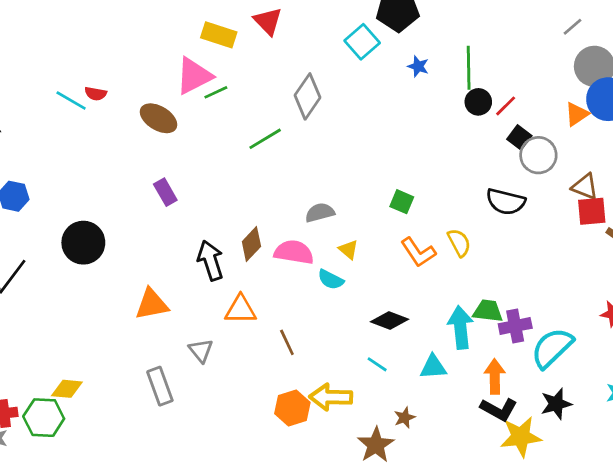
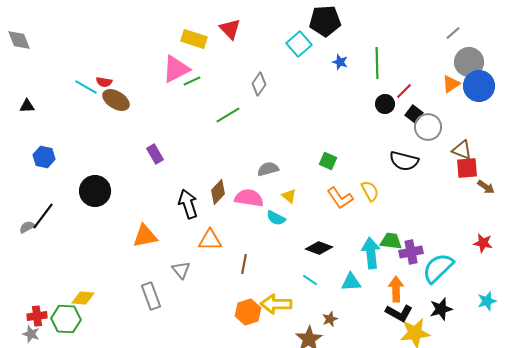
gray diamond: (307, 96) -> (259, 84), size x0.7
black circle: (478, 102) -> (385, 104), moved
orange triangle: (577, 114) -> (451, 84), moved
brown ellipse: (159, 118) -> (116, 100), moved
brown line: (287, 342) -> (244, 264), turned 36

